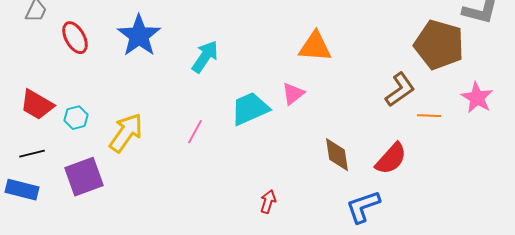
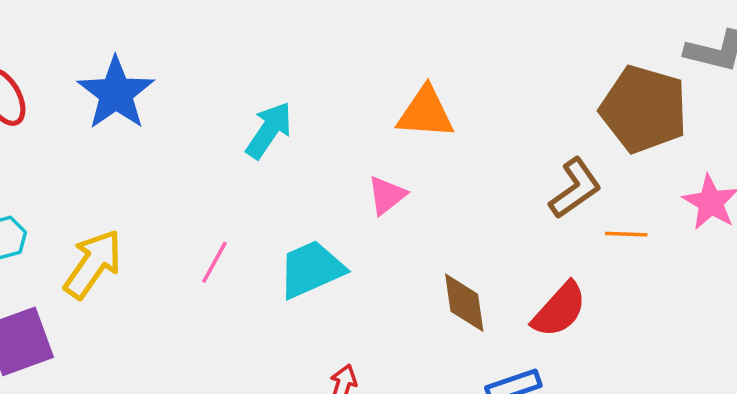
cyan arrow: (205, 57) -> (269, 130), moved
cyan trapezoid: (250, 109) -> (311, 269), moved

